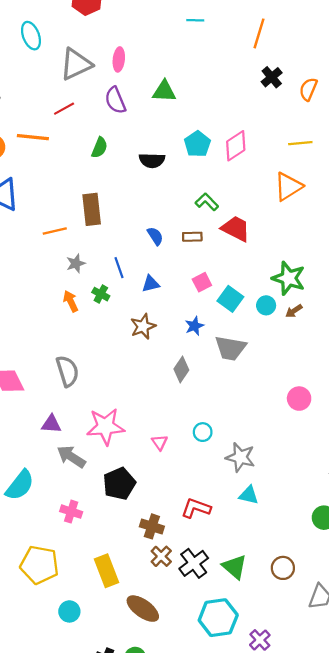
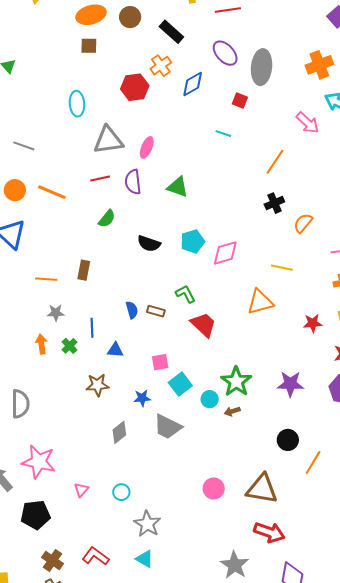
red line: (64, 109) -> (100, 178), moved
brown rectangle: (92, 209) -> (84, 270), size x0.7
brown rectangle: (192, 237) -> (156, 311), moved

